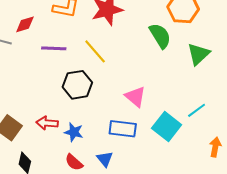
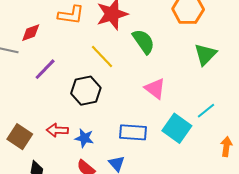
green semicircle: (160, 36) -> (144, 42), moved
purple line: (54, 48) -> (45, 69), moved, turned -45
pink triangle: (135, 97) -> (155, 89), moved

